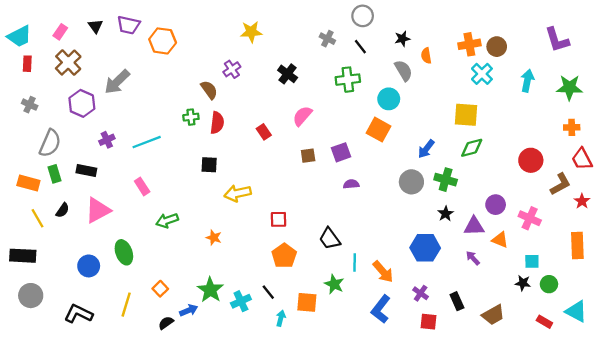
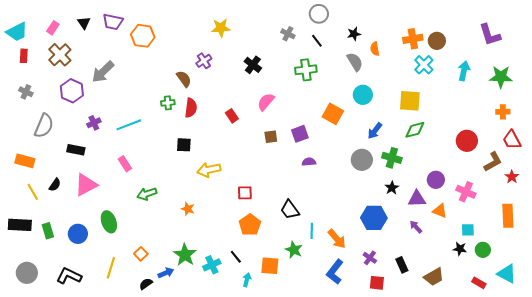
cyan circle: (389, 99) -> (363, 95), moved
green rectangle: (55, 174) -> (48, 231), moved
gray circle: (31, 296) -> (27, 273), moved

